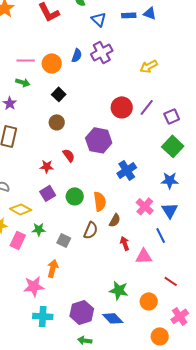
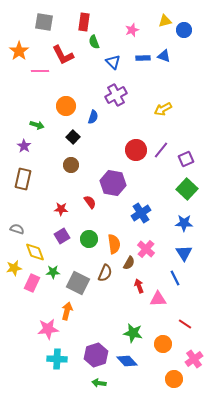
blue semicircle: (77, 55) -> (93, 117), moved
pink line: (26, 60) -> (40, 71), moved
red semicircle: (69, 155) -> (90, 202), moved
pink cross: (145, 206) -> (146, 249), moved
yellow diamond: (21, 209) -> (35, 252), turned 40
gray square: (64, 240) -> (78, 283), size x1.6

